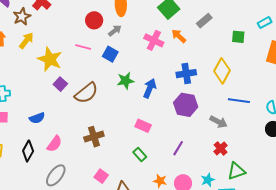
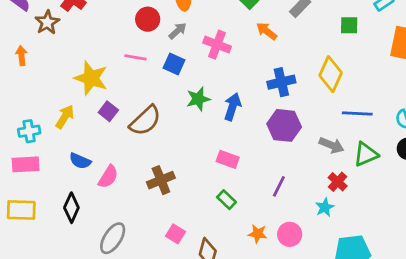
pink cross: (154, 40) -> (217, 45), moved
yellow arrow: (26, 41) -> (65, 117), moved
blue semicircle: (37, 118) -> (80, 161), turned 49
pink semicircle: (54, 144) -> (108, 177), moved
green triangle: (236, 171) -> (366, 154), moved
cyan star: (208, 180) -> (325, 207), moved

